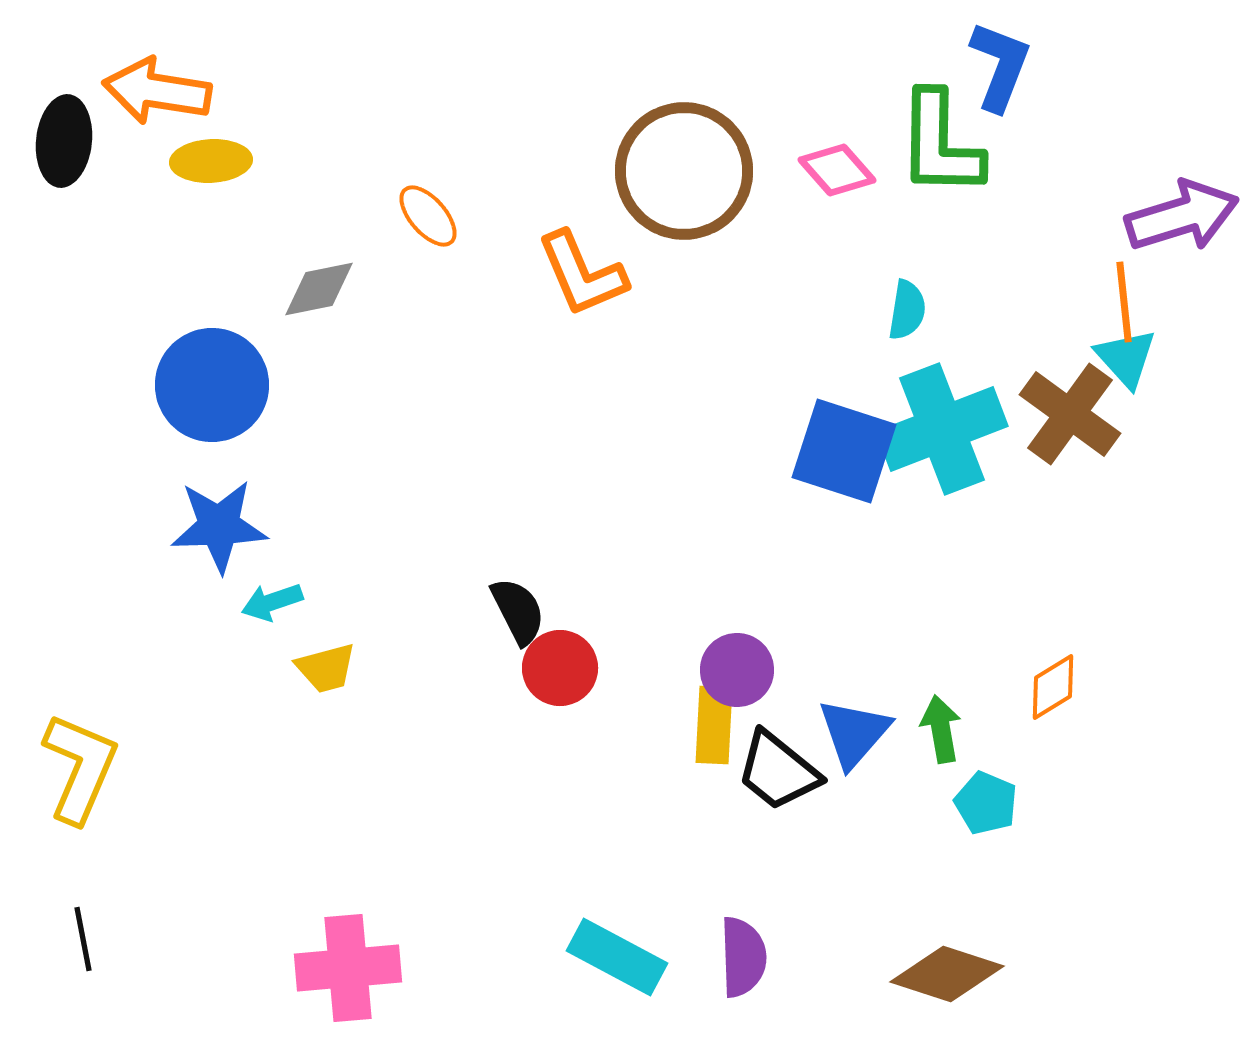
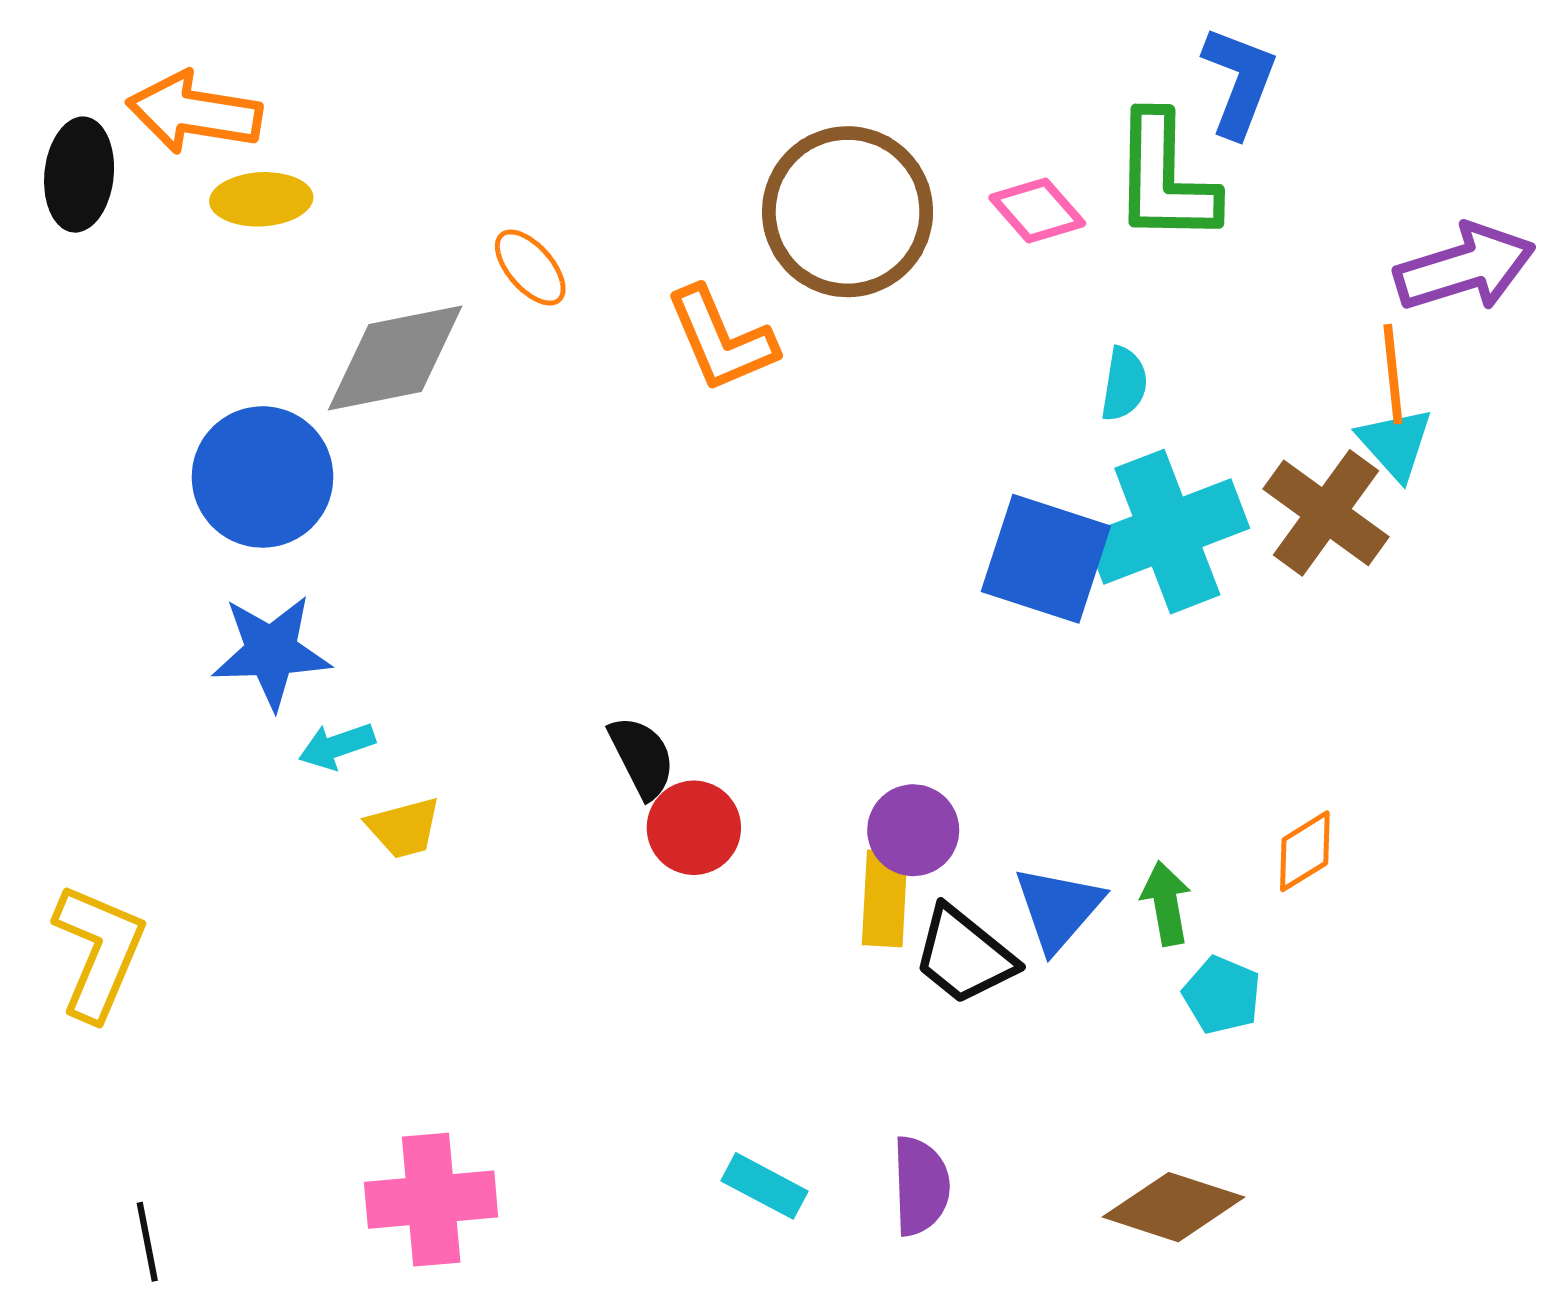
gray diamond: (319, 289) -> (395, 358), size x1.6
black line: (83, 939) -> (147, 1242), moved
cyan rectangle: (617, 957) -> (765, 1186), size x0.7

